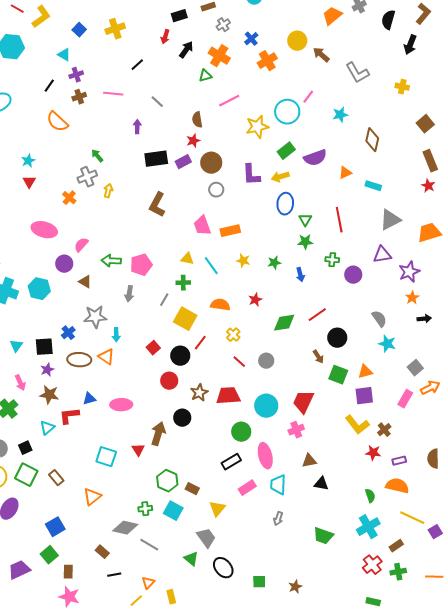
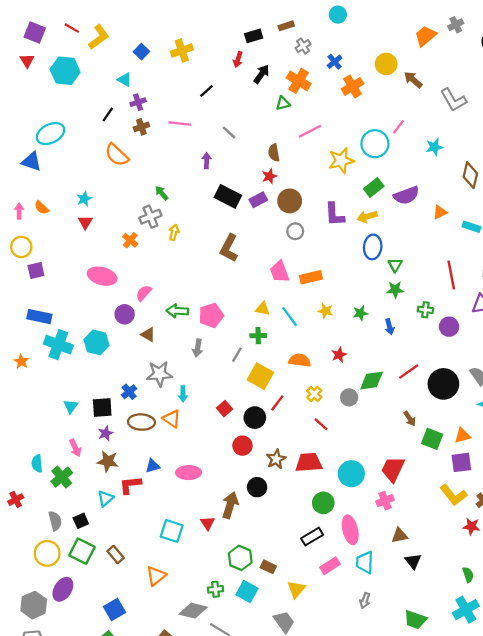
black rectangle: (156, 159) -> (228, 196), turned 35
red line: (339, 220) -> (451, 275), moved
black circle: (337, 338) -> (443, 384), moved, size x1.4
gray circle: (266, 361) -> (349, 397), moved
black triangle: (321, 484) -> (413, 561), turned 42

